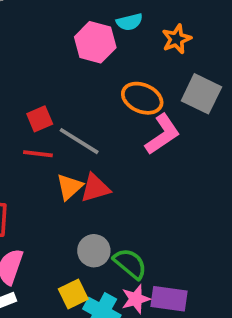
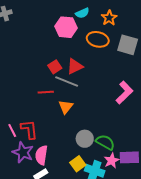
orange ellipse: (142, 98) -> (98, 39), moved
red square: (40, 119) -> (55, 67), moved
pink L-shape: (163, 134) -> (124, 93), moved
red triangle: (95, 188) -> (75, 66), moved

